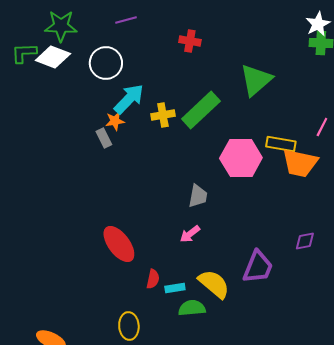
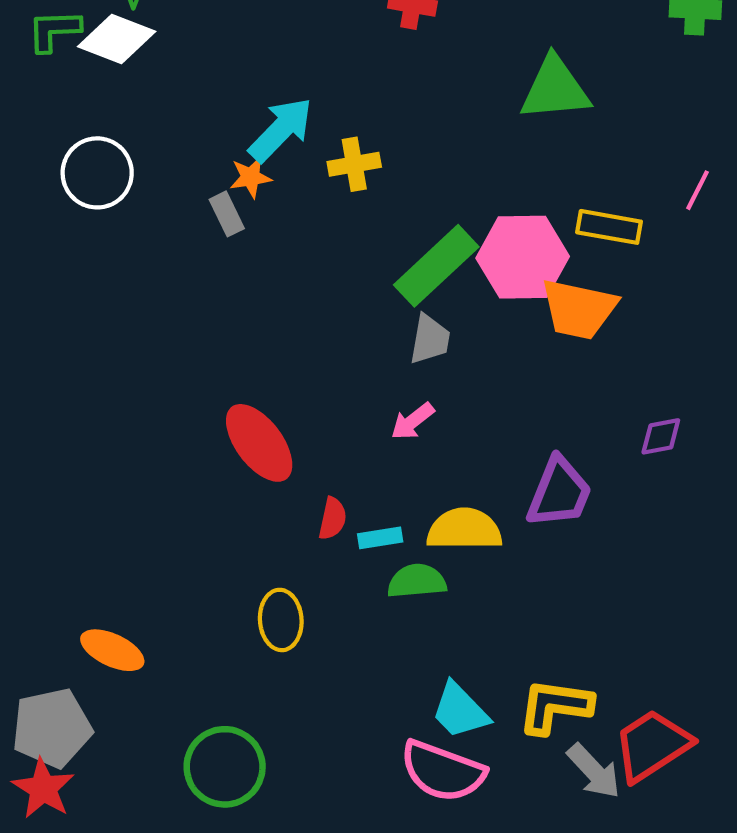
white circle: (106, 63) -> (97, 173), moved
green triangle: (256, 80) -> (555, 89), turned 36
green rectangle: (201, 110) -> (436, 266), moved
orange trapezoid: (300, 163) -> (579, 309), moved
yellow semicircle: (214, 284) -> (464, 529), turned -40

